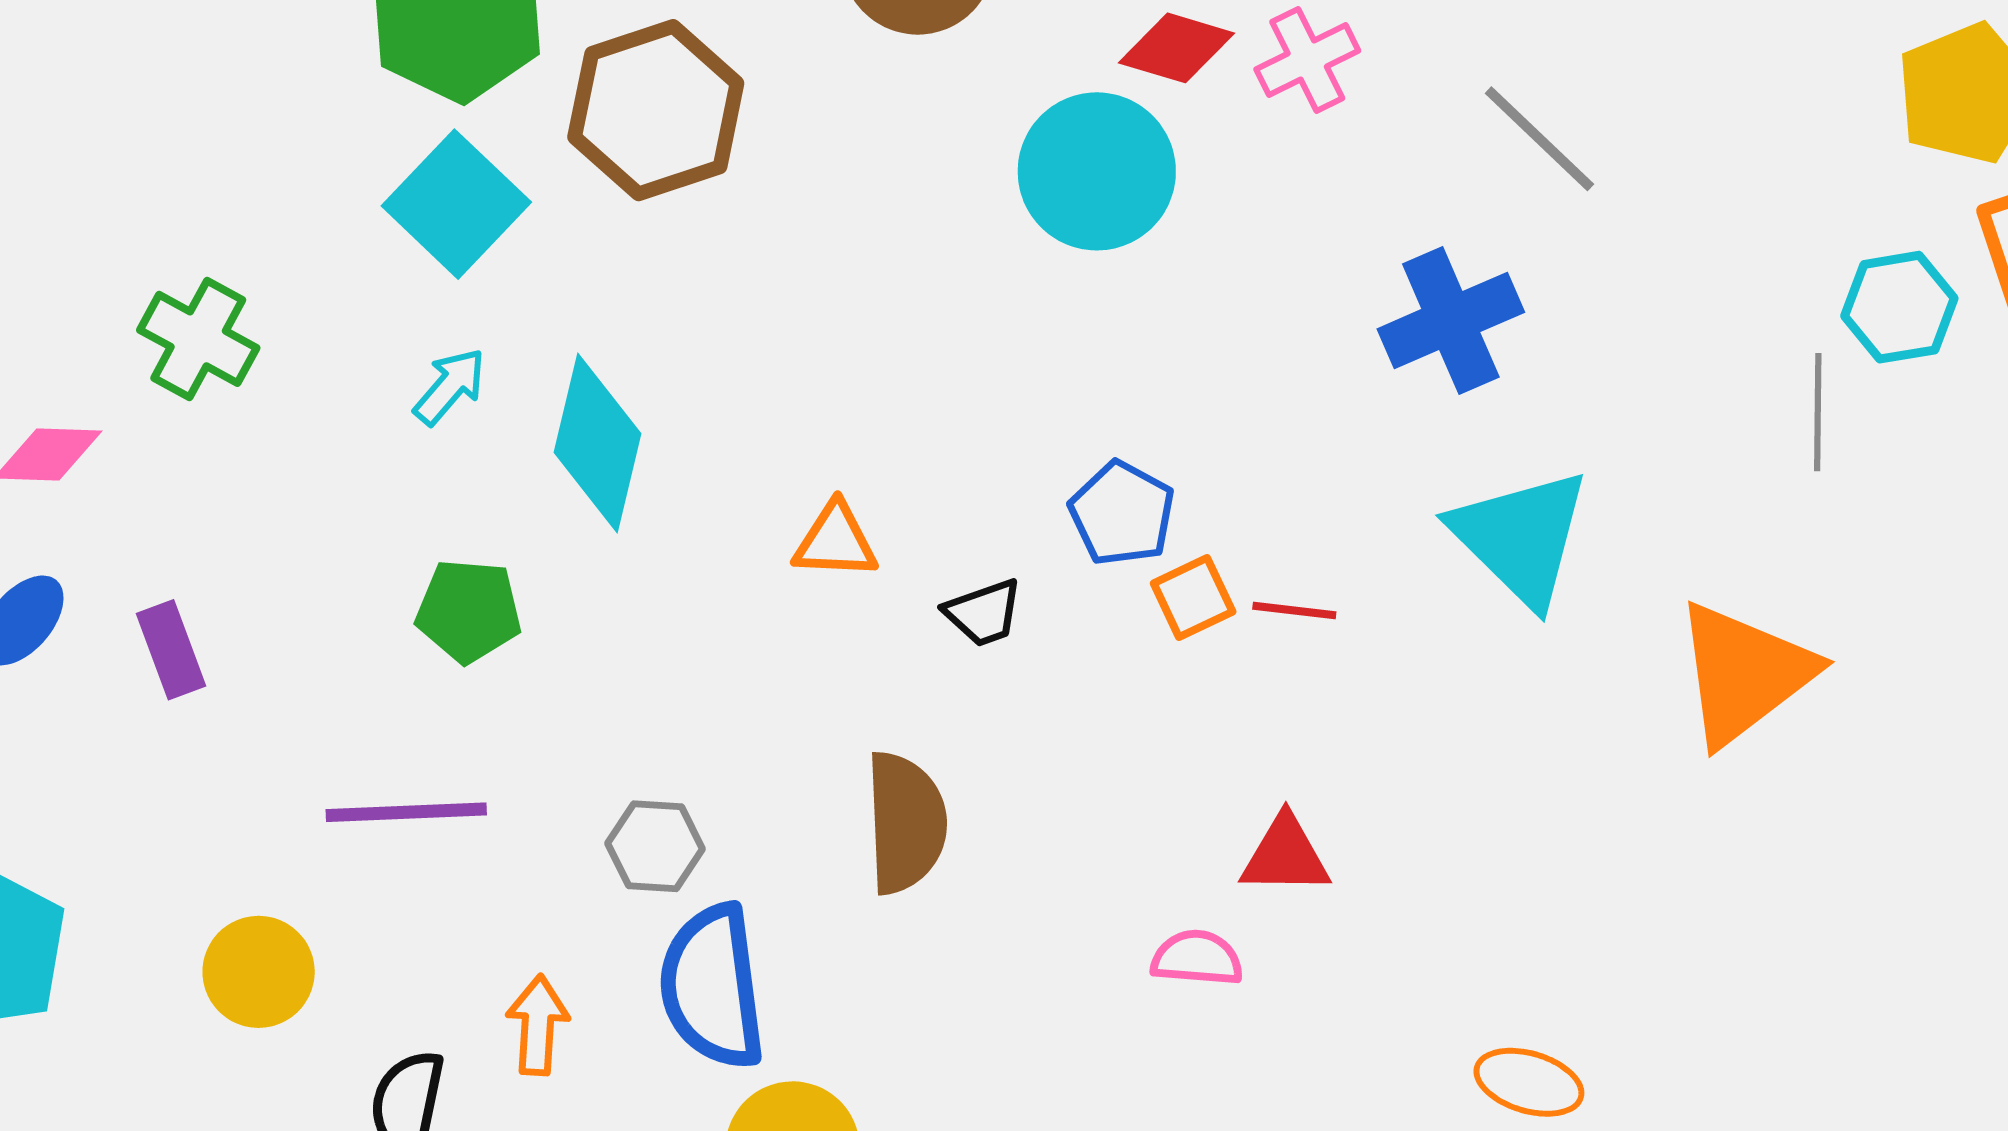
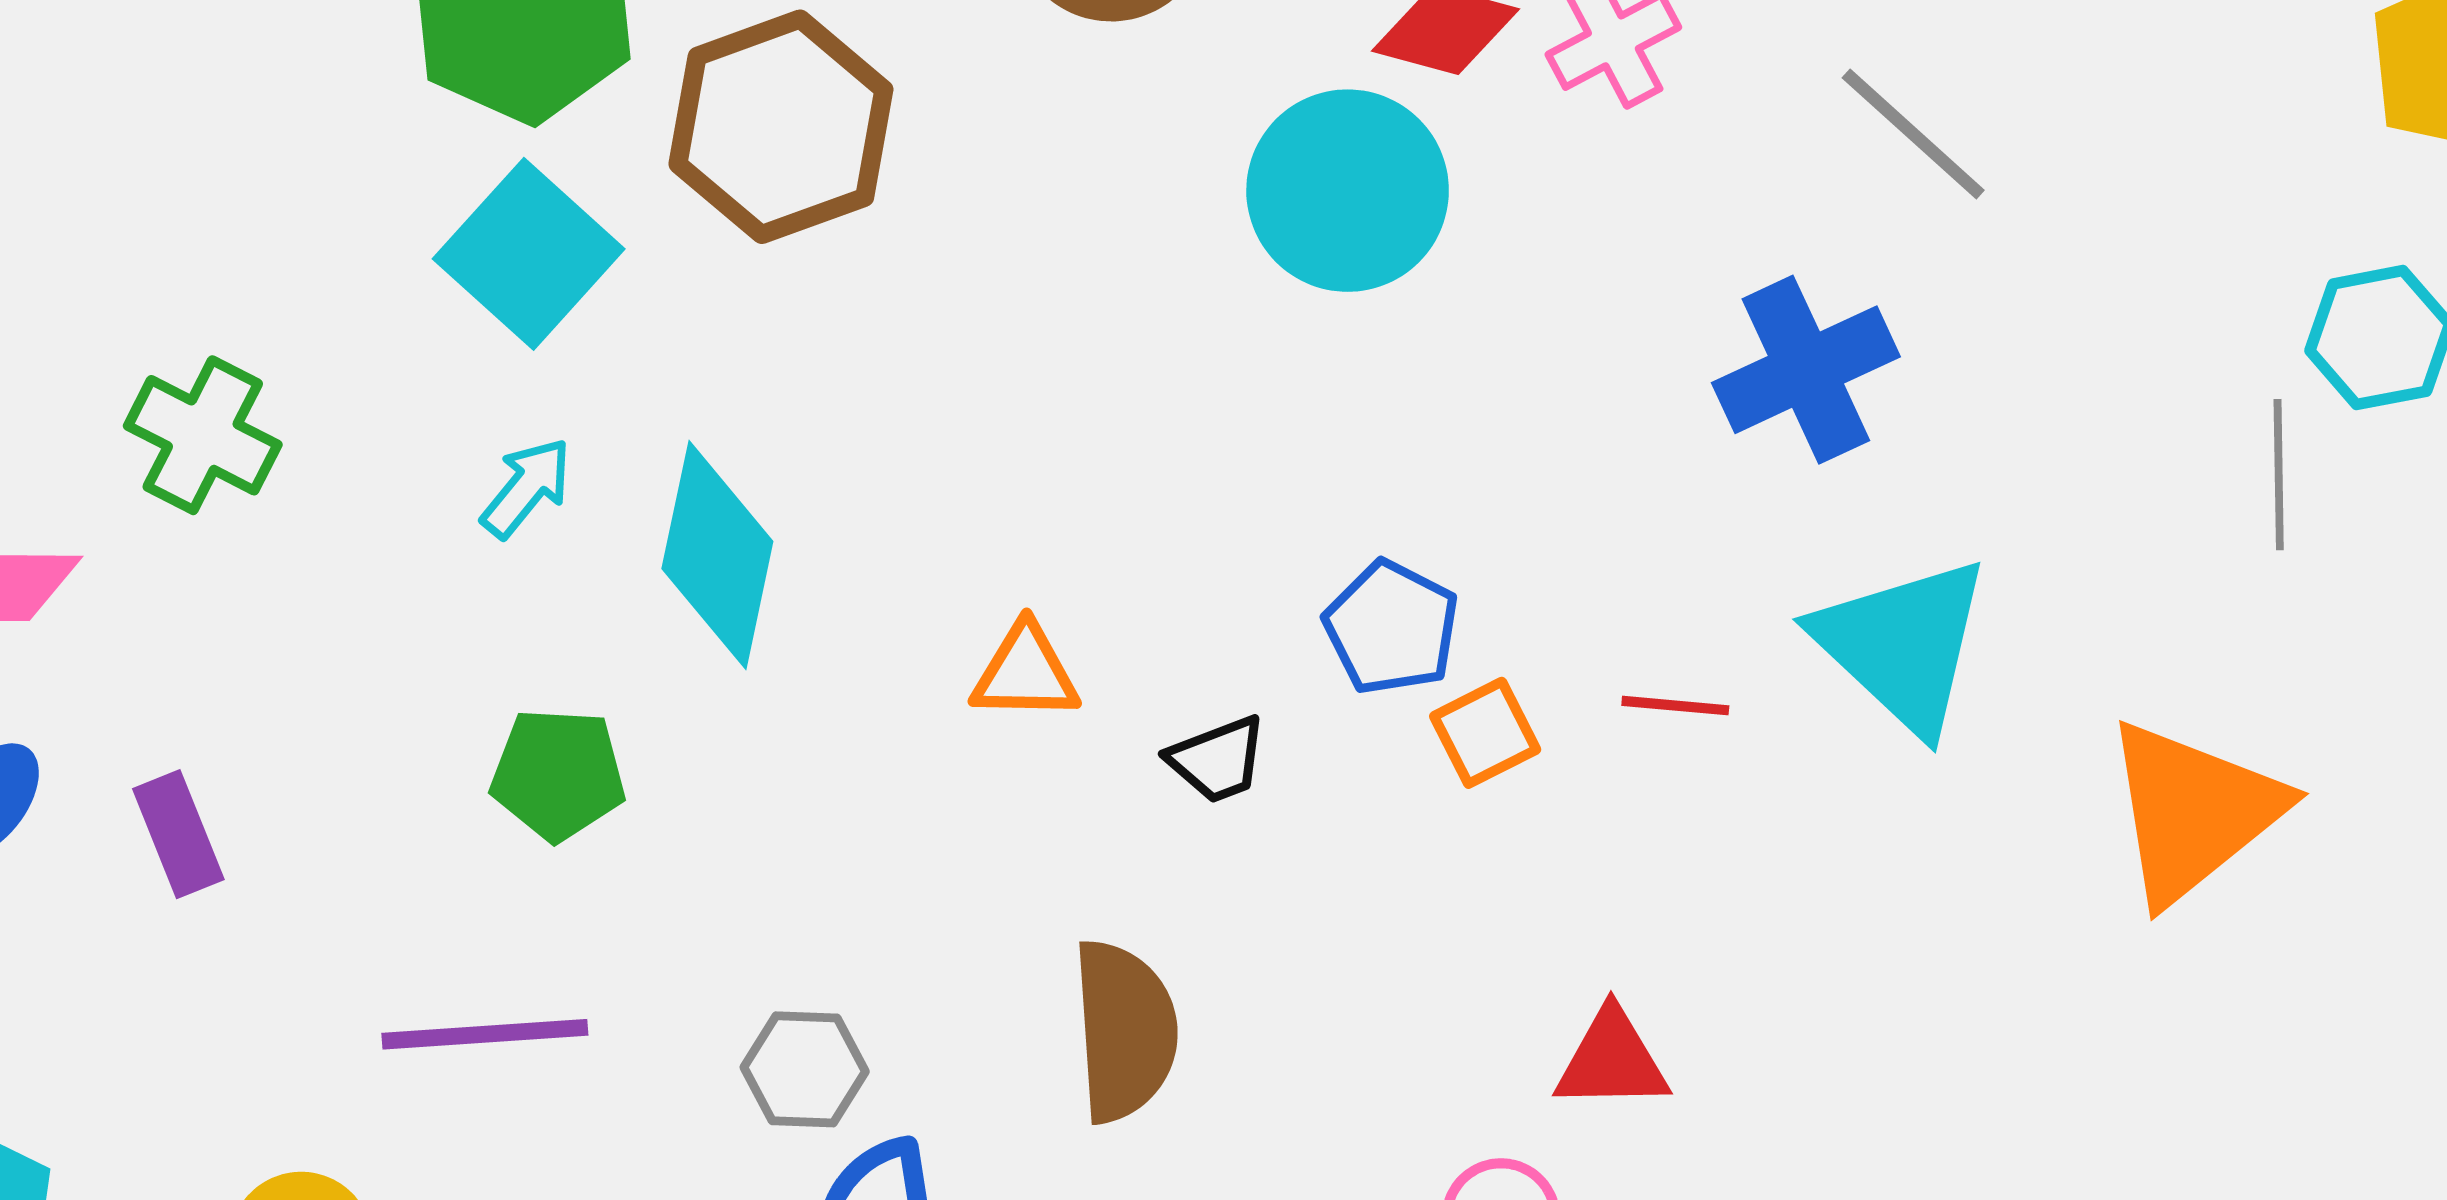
red line: (1294, 611) -> (1675, 706), moved

